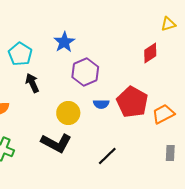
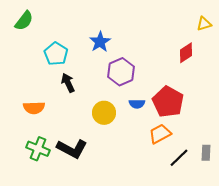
orange trapezoid: (163, 114) -> (160, 134), moved
black L-shape: (56, 143) -> (72, 149), moved
black line: (107, 156) -> (179, 158), moved

